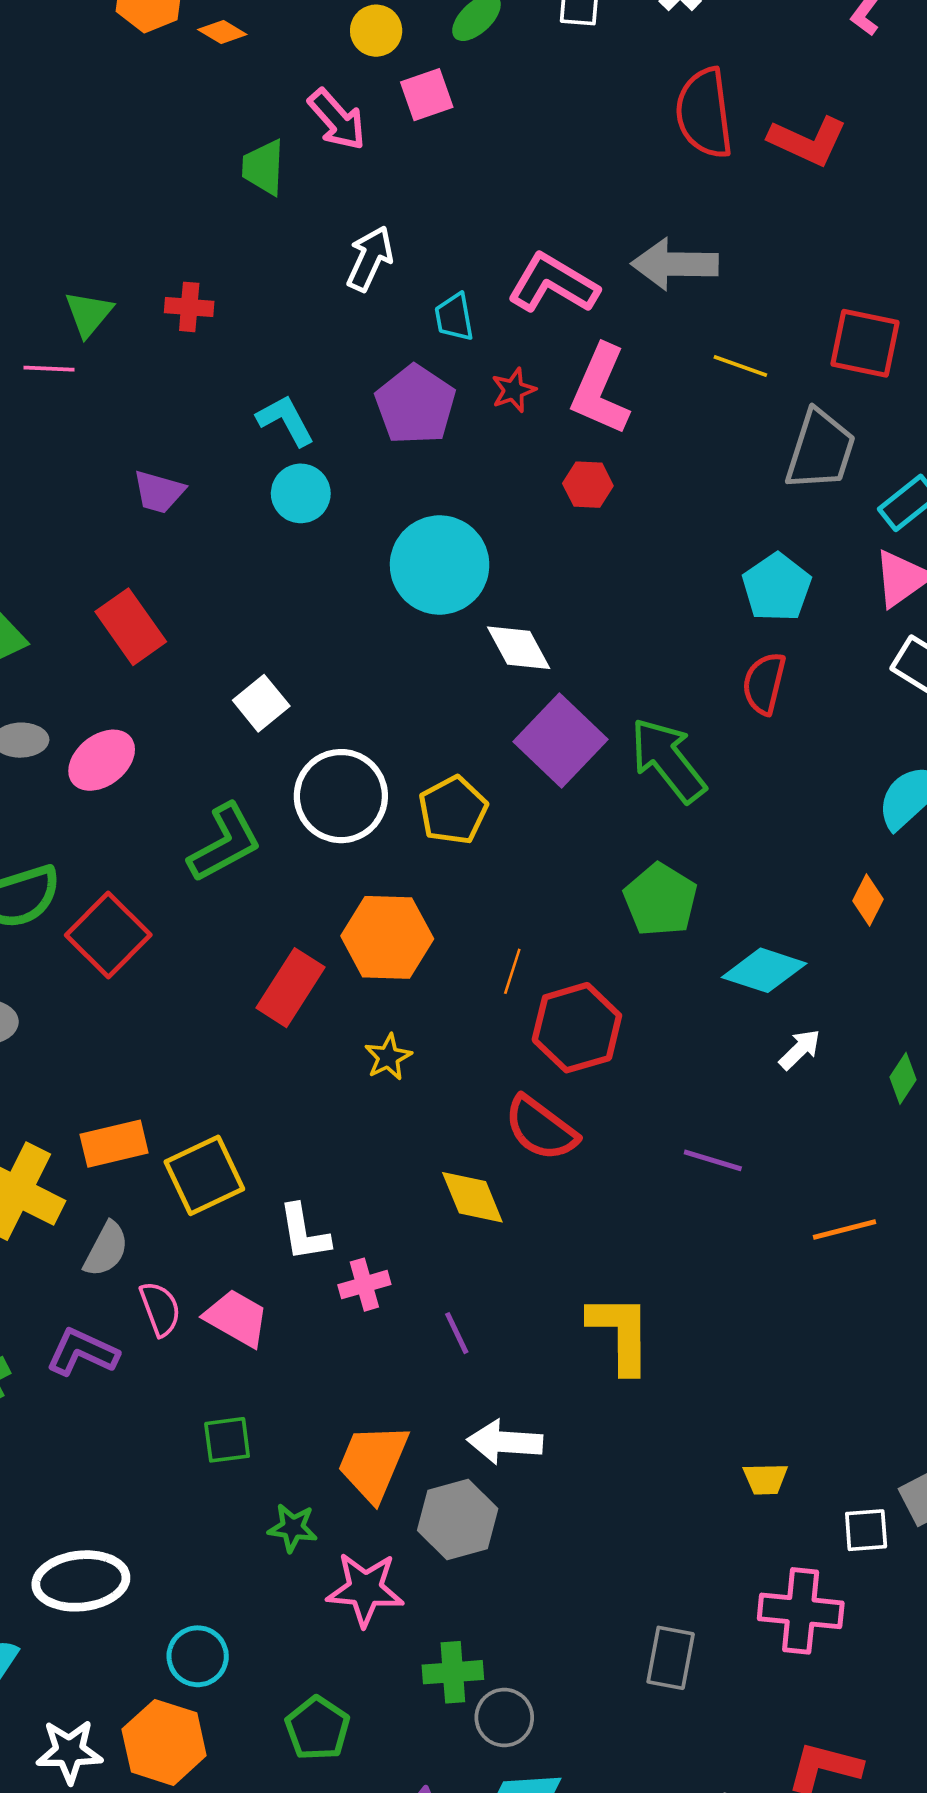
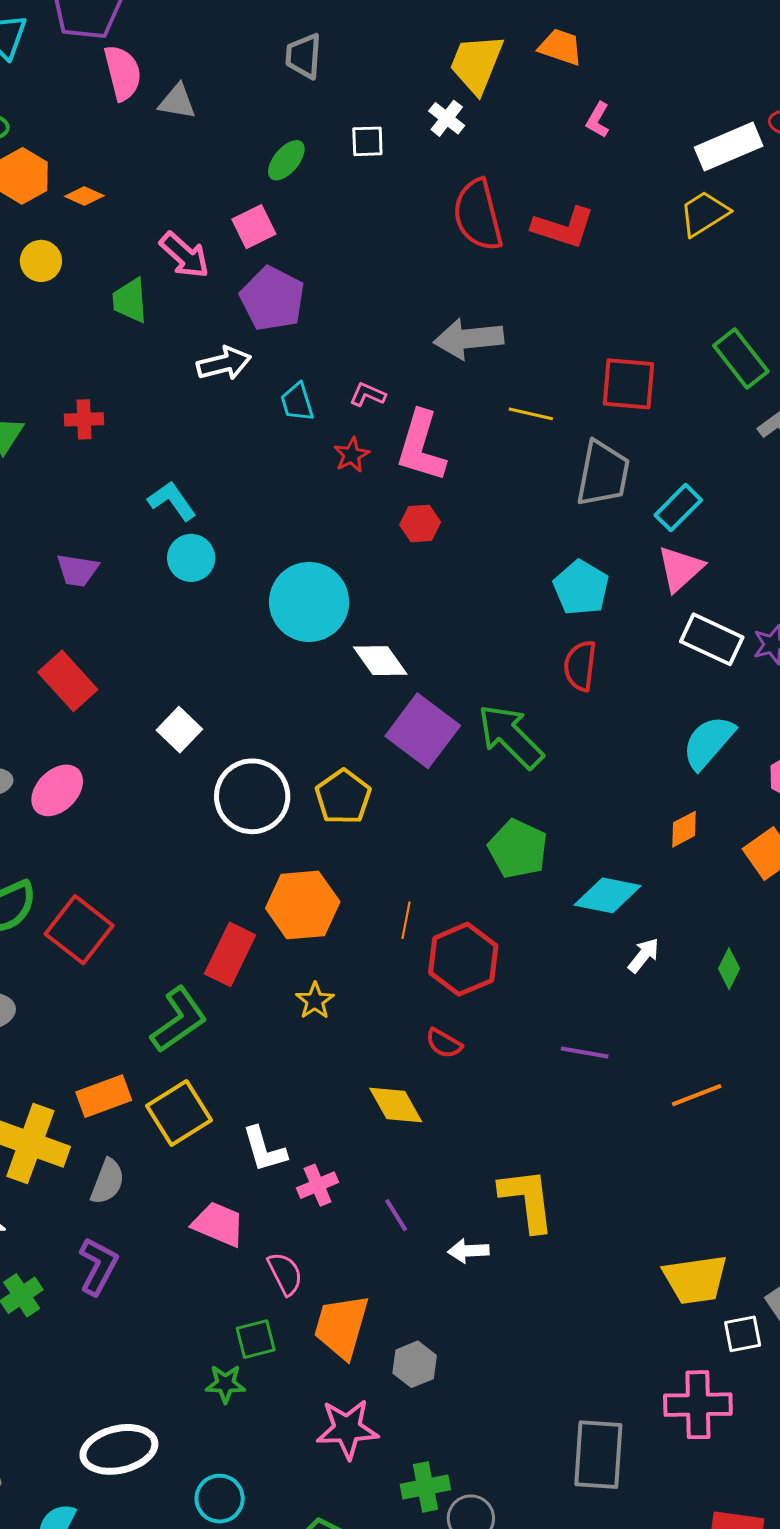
yellow circle: (376, 31) -> (41, 261), moved
white arrow: (370, 259) -> (224, 363), turned 58
pink L-shape: (553, 284) -> (368, 395), moved, size x0.5
purple pentagon: (415, 405) -> (272, 299), moved
green L-shape: (225, 843) -> (179, 1020), moved
orange diamond: (868, 900) -> (684, 829), turned 42
red semicircle: (541, 1128) -> (444, 1043), size x0.6
pink semicircle: (160, 1309) -> (285, 1274), moved
purple L-shape: (82, 1352) -> (98, 1266), turned 100
green square: (227, 1440) -> (256, 1339), moved
white arrow: (505, 1442) -> (468, 1251), moved, size x0.7
yellow trapezoid: (765, 1479) -> (695, 1279), moved, size x1.8
gray hexagon: (458, 1519) -> (415, 1364), size x0.7
green star: (293, 1528) -> (225, 1384), moved
gray rectangle: (671, 1658) -> (598, 1455), size x1.4

